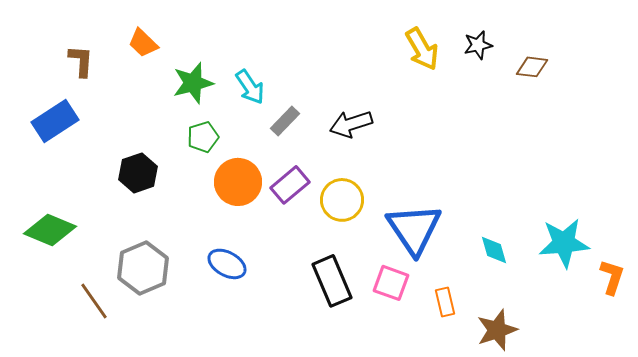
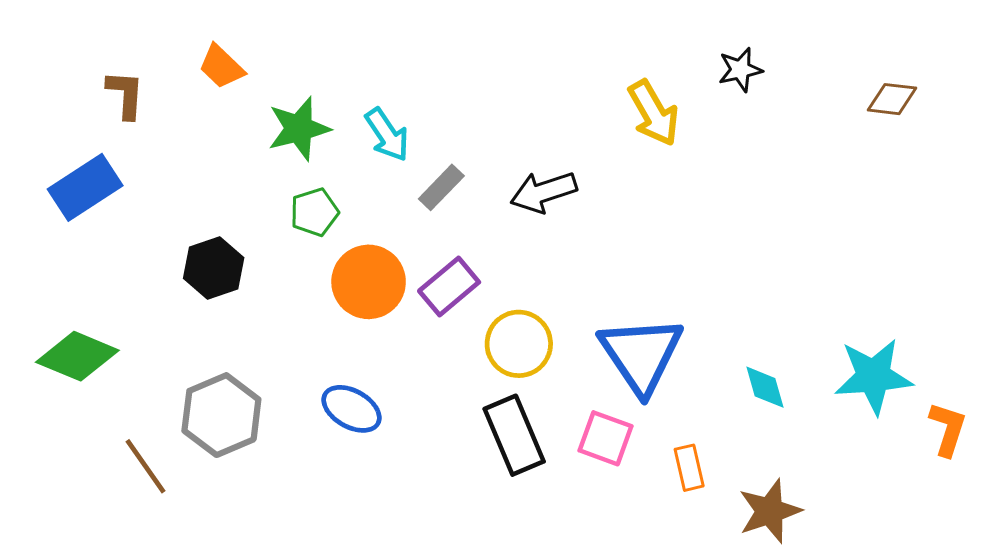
yellow arrow: (422, 49) -> (654, 113), moved
brown diamond: (532, 67) -> (892, 99), moved
yellow circle: (342, 200) -> (519, 344), moved

